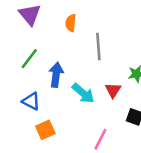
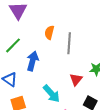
orange semicircle: (71, 23) -> (49, 33), moved
cyan arrow: (83, 93) -> (51, 94), moved

